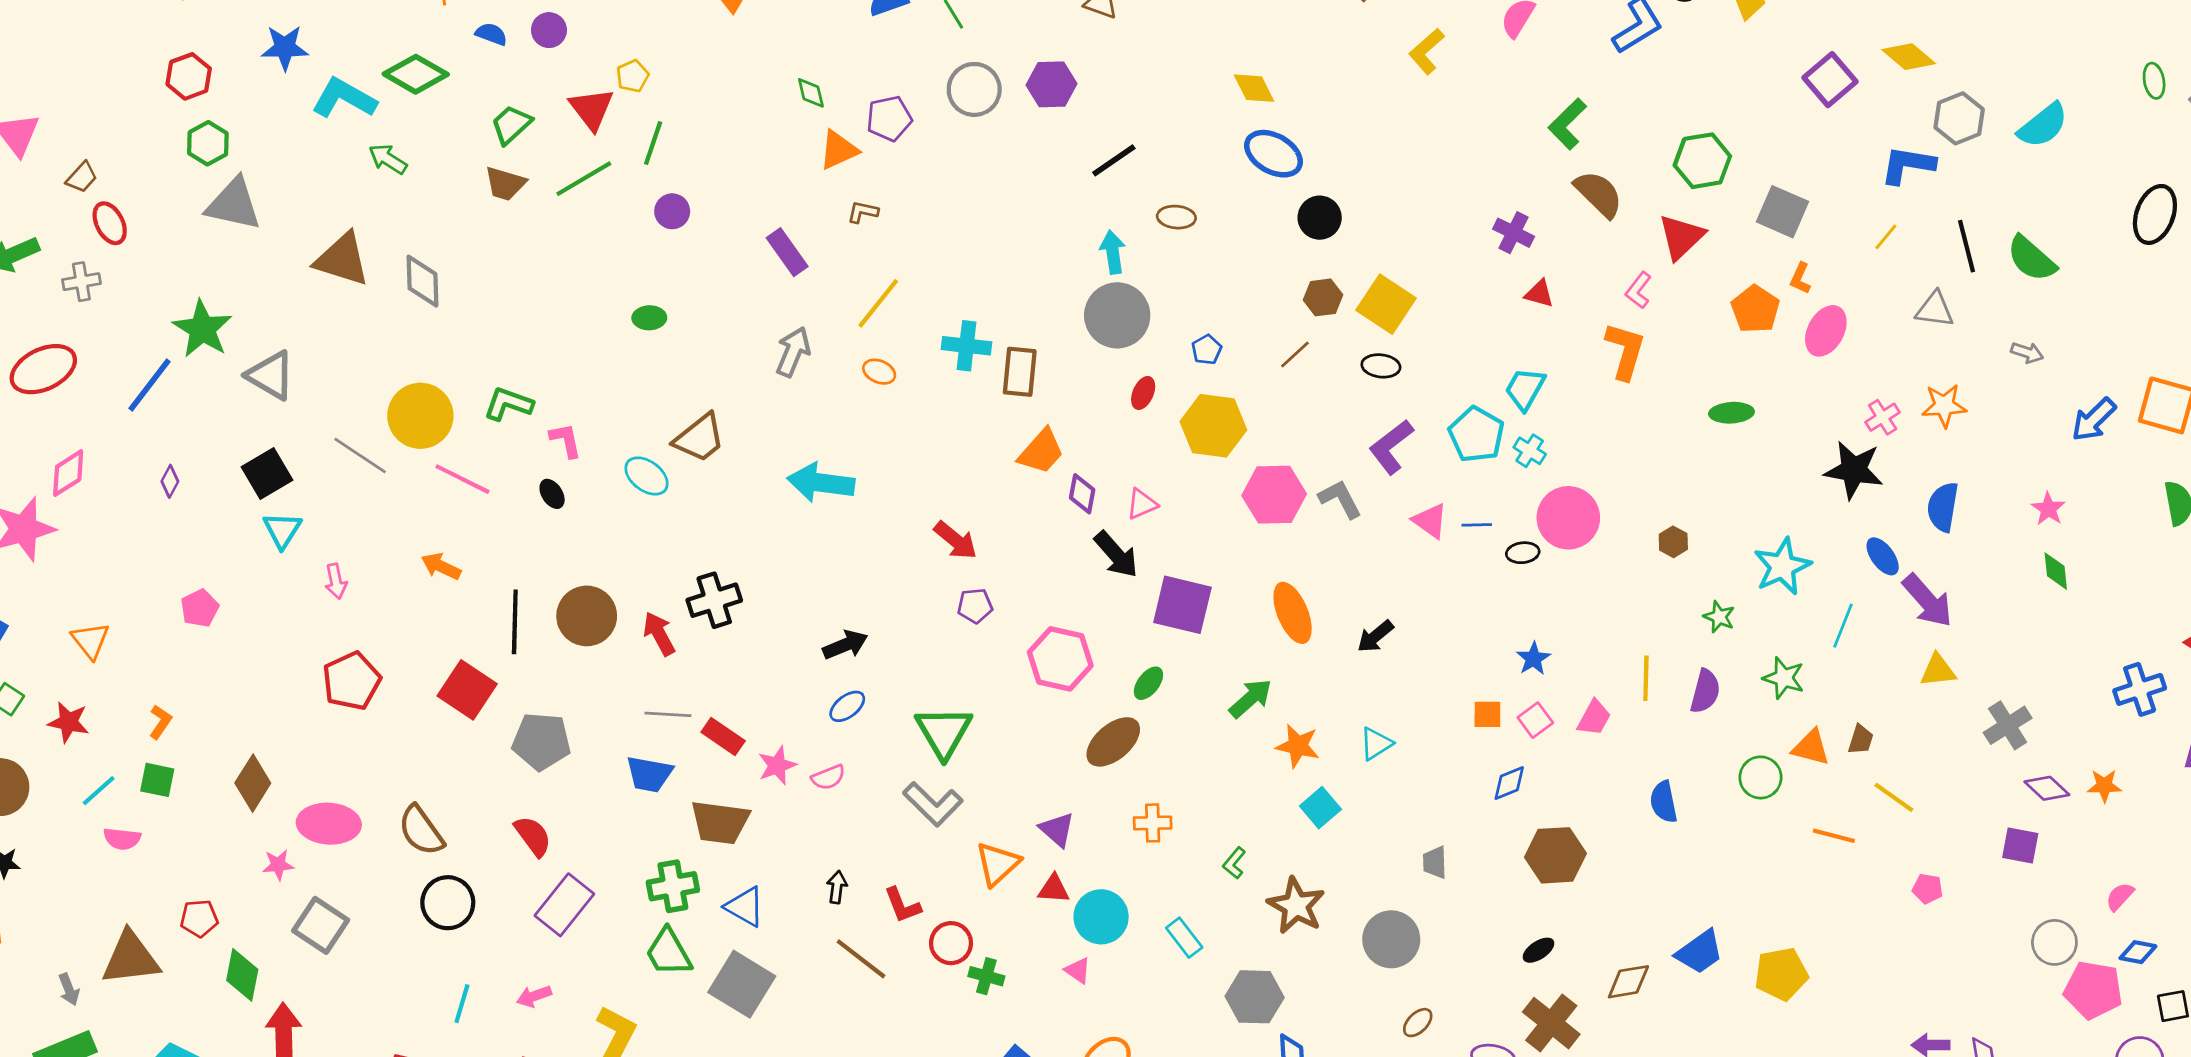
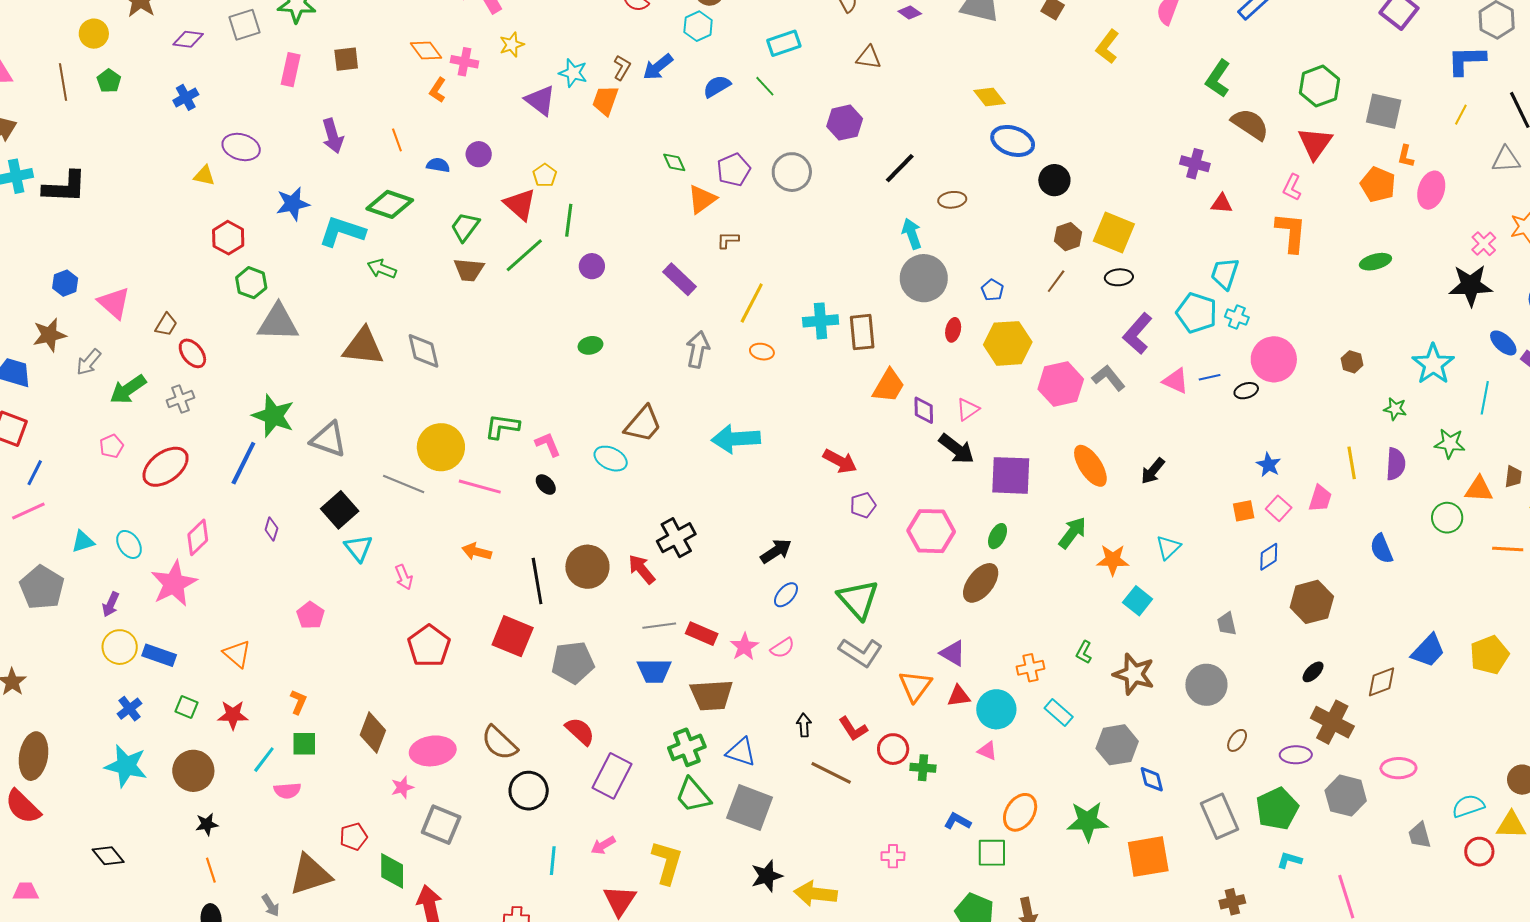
gray circle: (974, 89) -> (792, 172), moved
orange cross: (1153, 823) -> (1031, 668), moved

